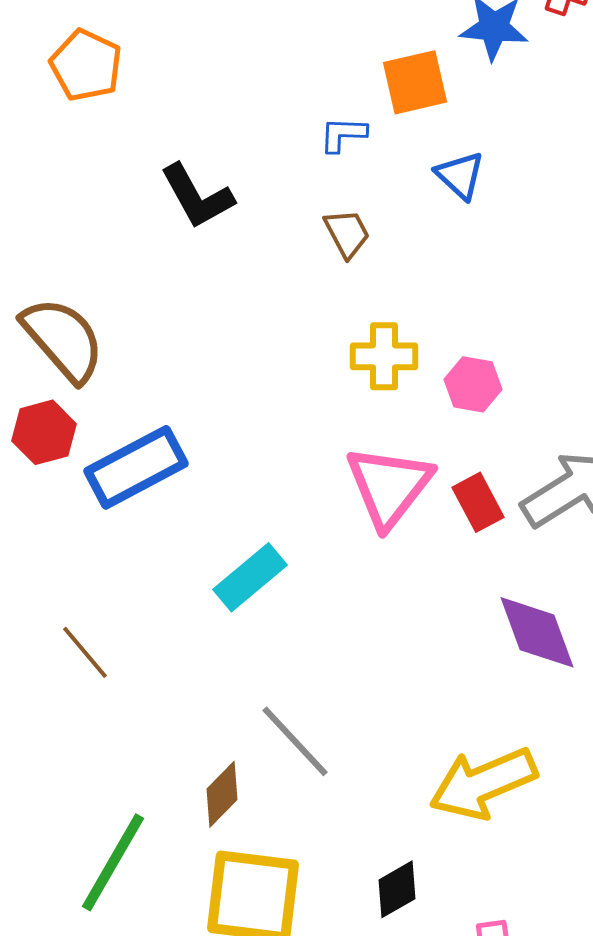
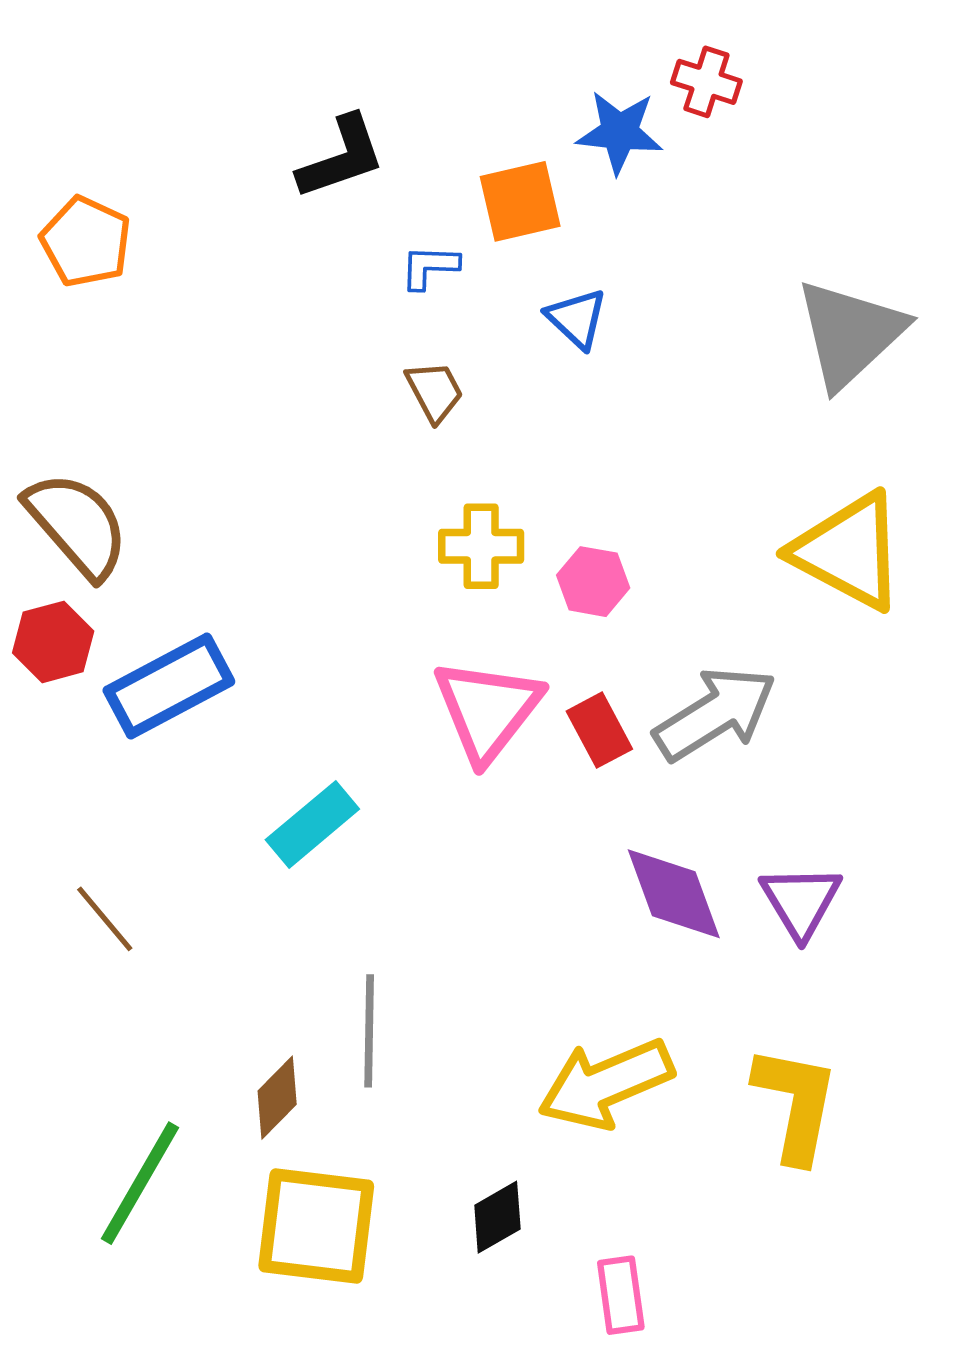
orange pentagon: (86, 65) -> (86, 242), moved
black L-shape: (197, 196) -> (341, 157), moved, turned -80
gray line: (295, 741) -> (369, 1031), turned 44

